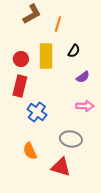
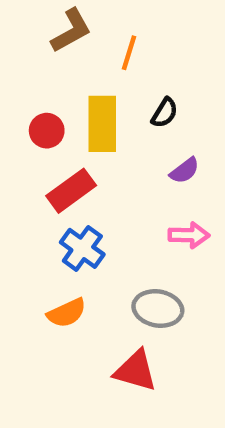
red rectangle: (20, 86) -> (71, 191), moved, turned 40
orange semicircle: (30, 151) -> (67, 313), moved, turned -90

